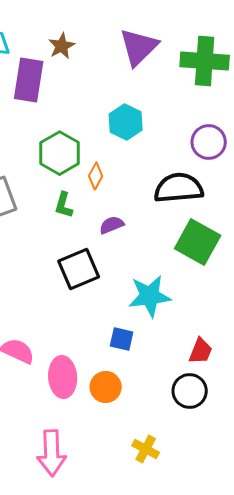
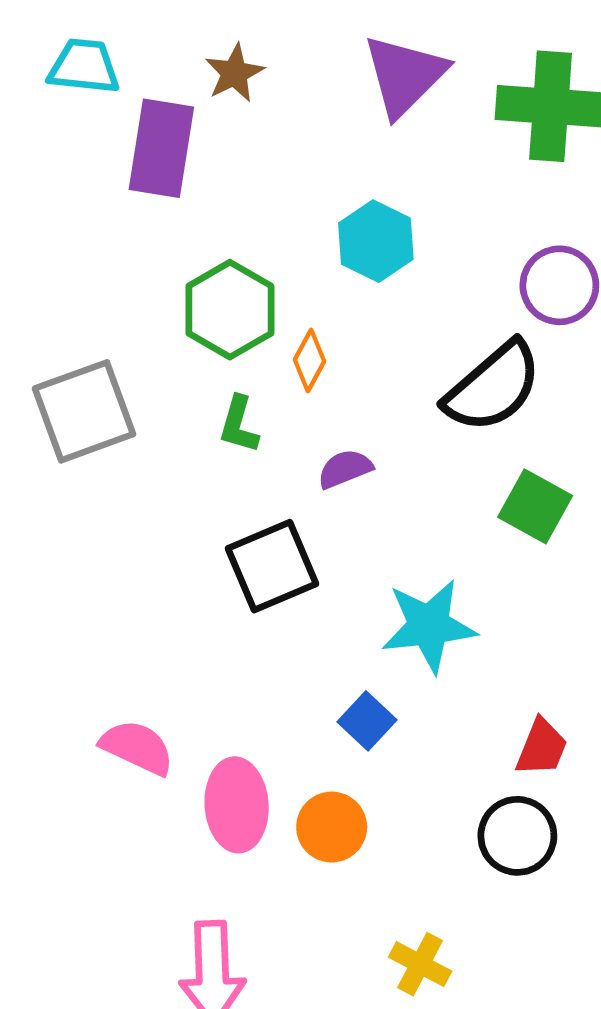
black semicircle: (179, 188) -> (493, 387), turned 144
green square: (198, 242) -> (535, 506), size x0.7
blue square: (122, 339) -> (367, 721), turned 30

